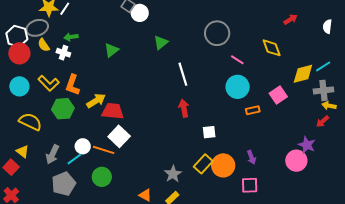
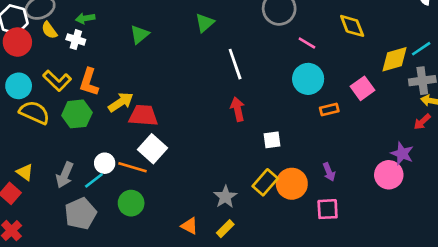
yellow semicircle: (30, 122) -> (34, 112), moved

